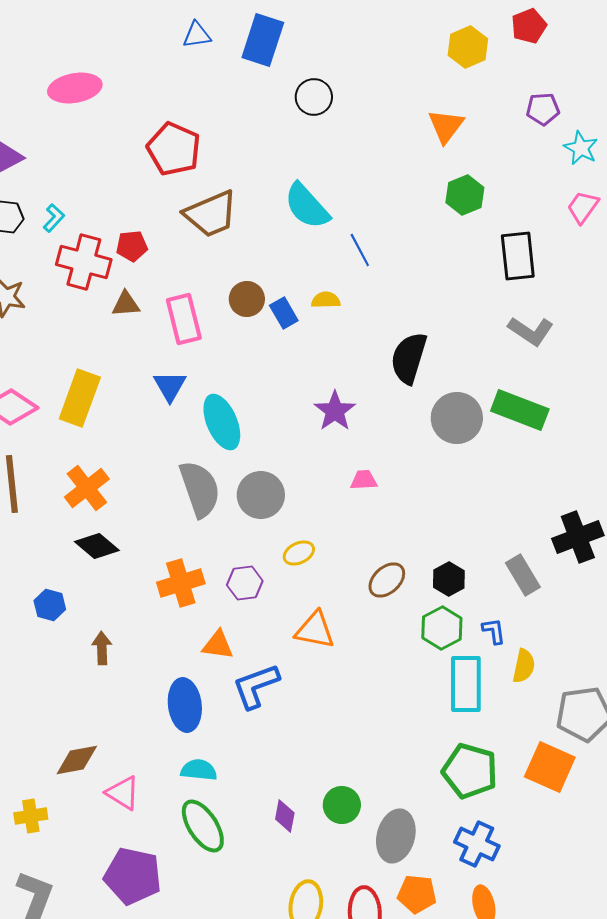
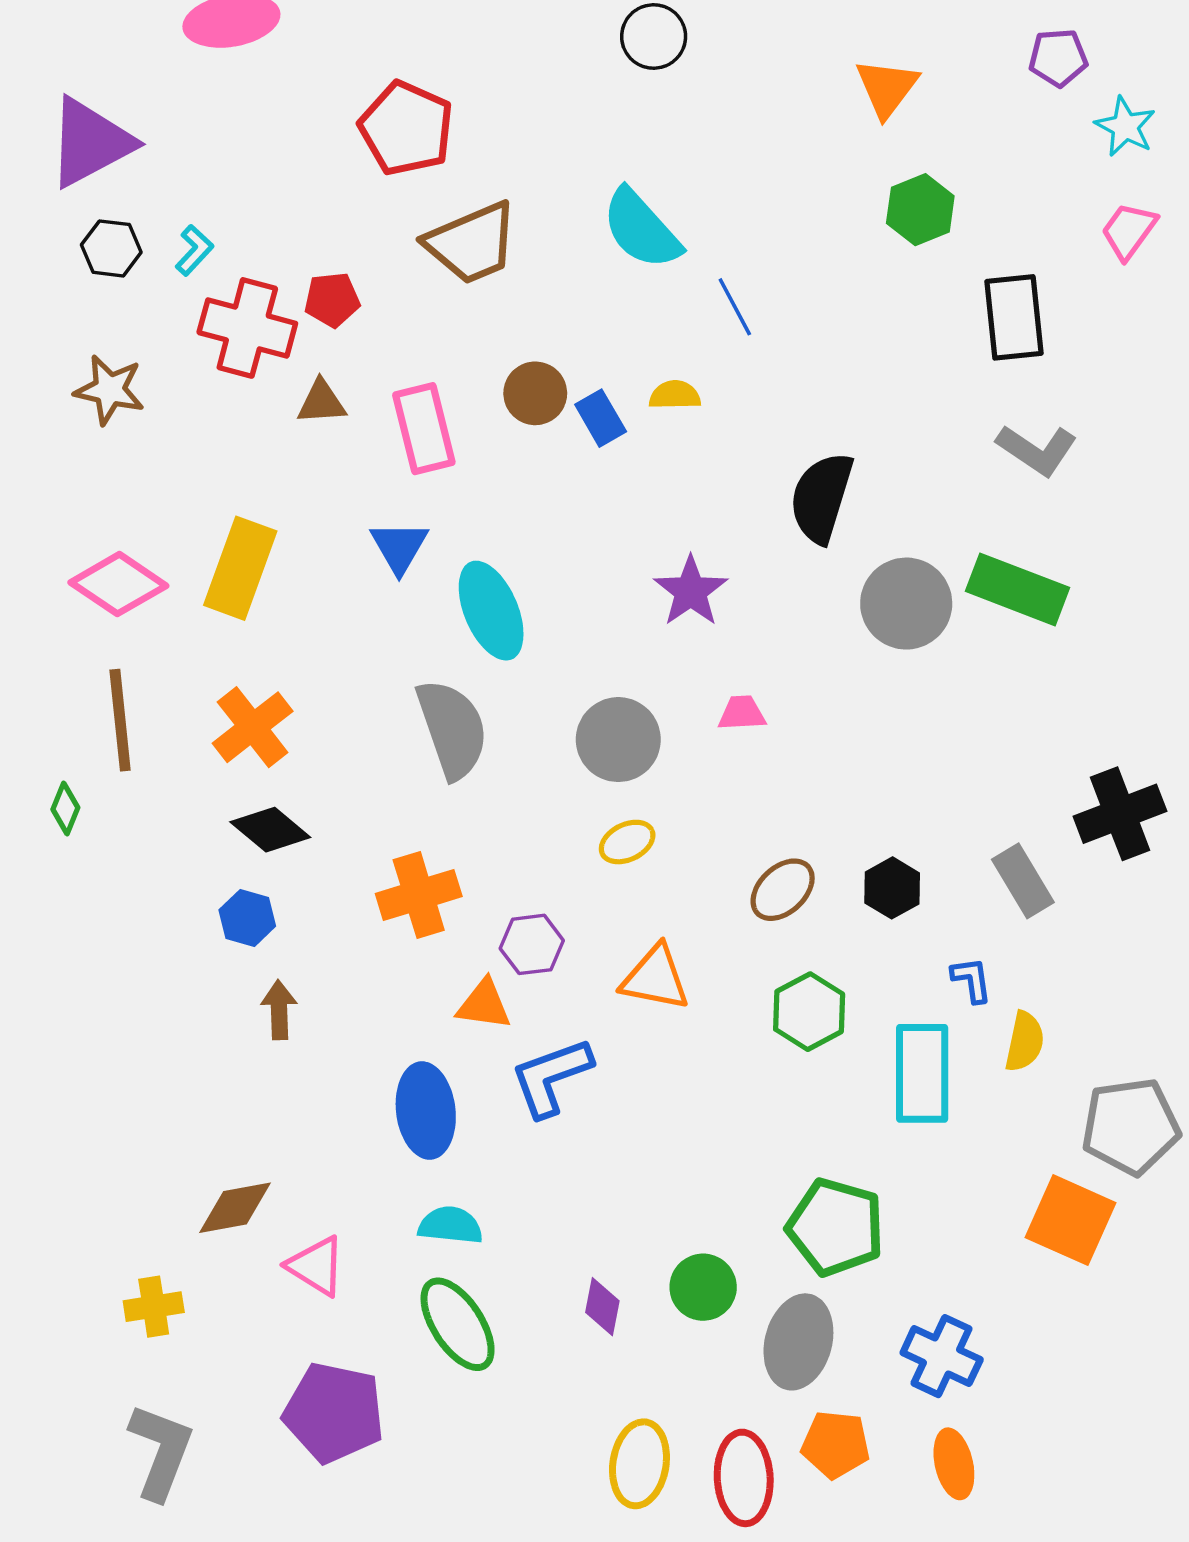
gray circle: (261, 495) -> (618, 740), moved
purple hexagon: (245, 583) -> (532, 944), moved
blue hexagon: (50, 605) -> (247, 918), moved
green hexagon: (442, 628) -> (809, 1012), moved
green pentagon: (470, 771) -> (836, 1227), moved

